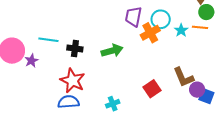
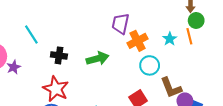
cyan circle: (161, 19) -> (150, 65), moved
orange line: (200, 27) -> (189, 36), turned 70
cyan line: (48, 40) -> (31, 34), moved, turned 48

